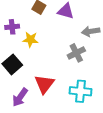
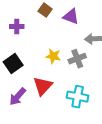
yellow star: (30, 40) -> (53, 56), moved

